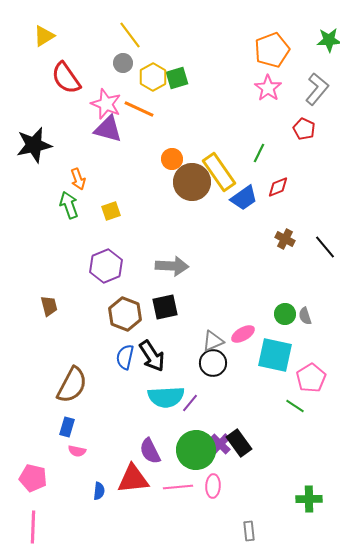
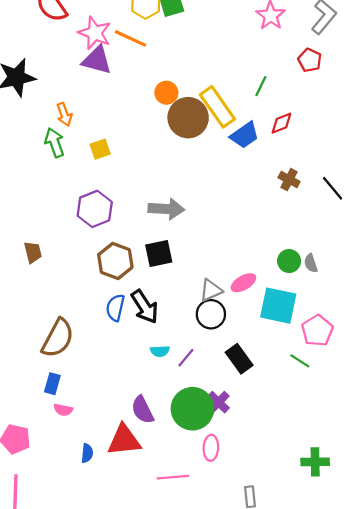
cyan semicircle: (166, 397) -> (160, 351), size x0.5
black rectangle: (239, 443) -> (239, 359), moved
pink line: (178, 487) -> (173, 477), moved

